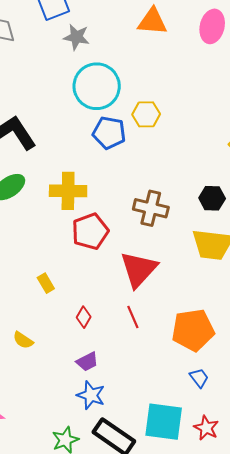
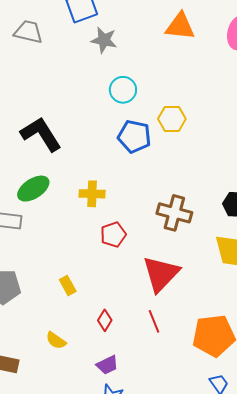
cyan circle: (97, 86) -> (123, 90), size x0.6
yellow cross: (68, 191) -> (92, 194), size x0.7
red pentagon: (90, 231) -> (113, 235), size x0.7
yellow semicircle: (23, 340) -> (56, 340), moved

